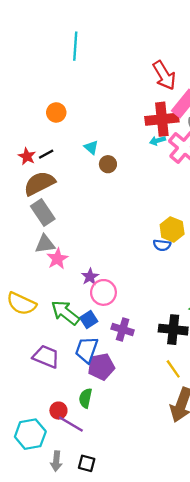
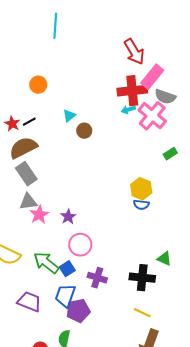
cyan triangle: (91, 147) -> (69, 116), turned 40
blue semicircle: (162, 245) -> (141, 205), moved
purple star: (90, 277) -> (68, 217), moved
yellow line: (173, 369) -> (142, 313), turned -30

